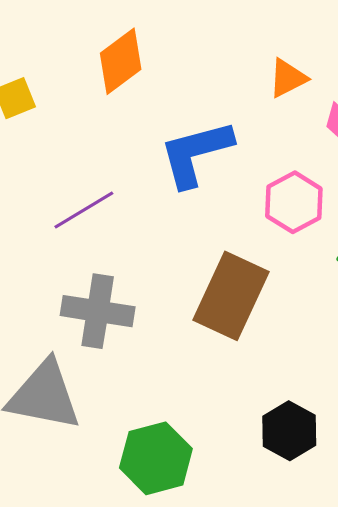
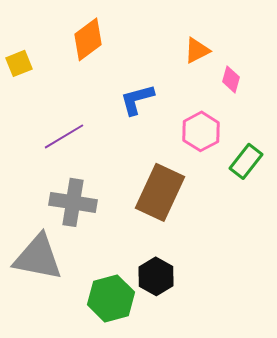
blue L-shape: (196, 153) -> (137, 99), size x0.7
black hexagon: (289, 431) -> (156, 276), moved

